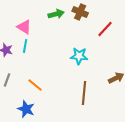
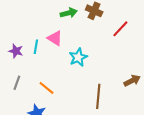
pink triangle: (24, 27) -> (55, 38), moved
cyan star: (79, 56) -> (78, 57), moved, turned -30

